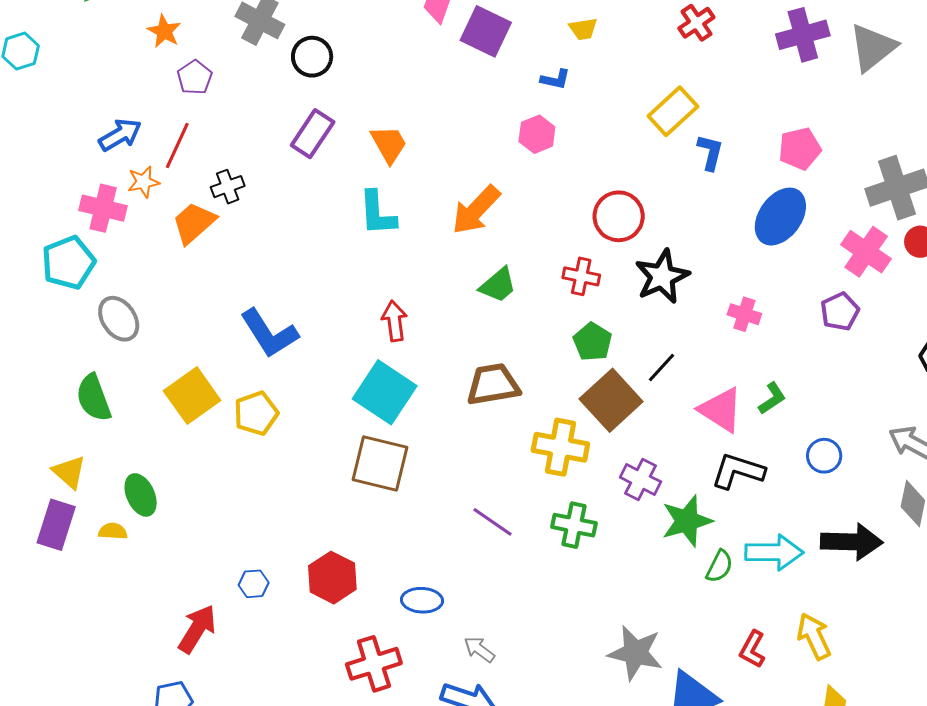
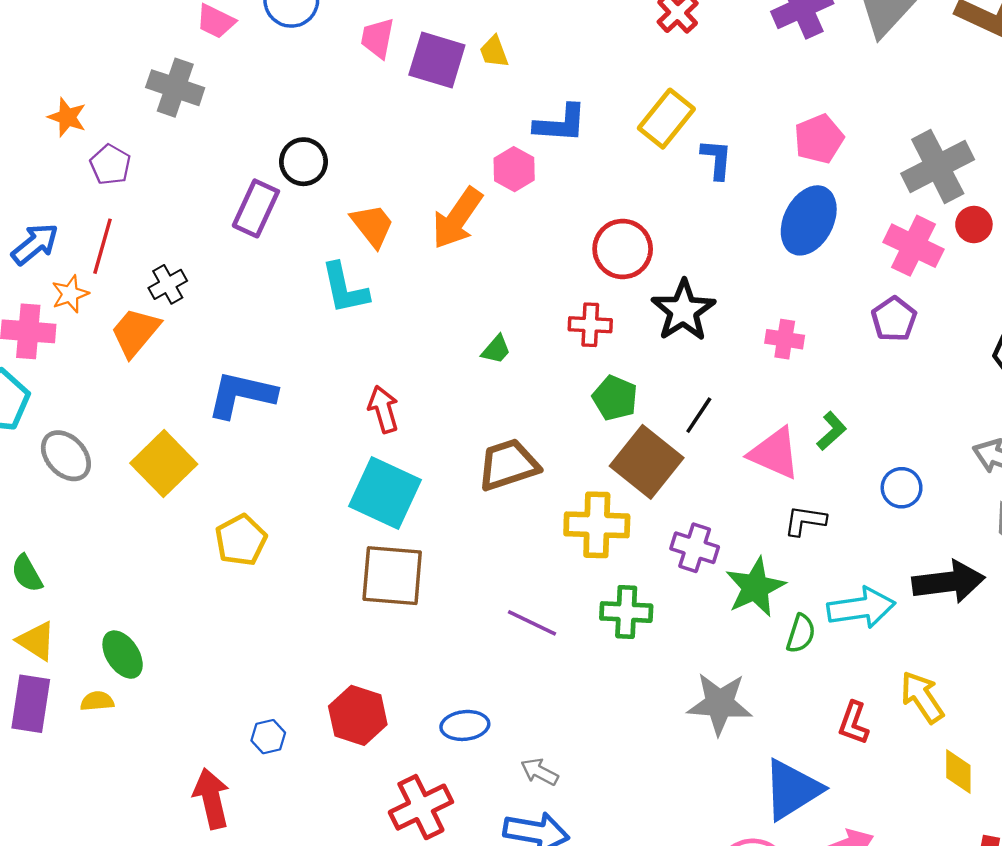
yellow trapezoid: (583, 29) -> (494, 52), moved, turned 88
black circle: (312, 57) -> (303, 162), moved
blue L-shape: (555, 79) -> (561, 124), moved, size x1.6
orange trapezoid: (389, 144) -> (372, 225), moved
orange arrow: (476, 210) -> (457, 218), moved
green trapezoid: (498, 285) -> (496, 350), size x0.7
blue L-shape: (269, 333) -> (241, 395), moved, turned 144
yellow square: (192, 396) -> (164, 464), moved
green semicircle: (94, 398) -> (27, 573), moved, size x0.7
black L-shape: (738, 471) -> (805, 521), size x0.7
red arrow: (197, 629) -> (211, 799), turned -36
gray star: (636, 653) -> (720, 704), moved

